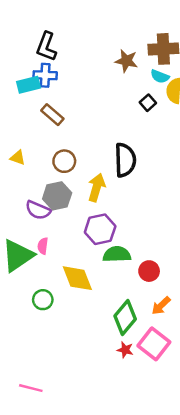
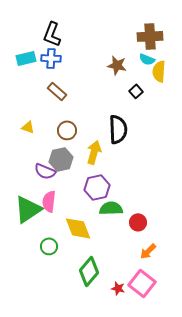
brown star: (126, 61) -> (117, 65), moved
cyan rectangle: (28, 85) -> (26, 58), moved
black square: (148, 103) -> (136, 91), moved
pink semicircle: (43, 246) -> (49, 201), size x1.5
green diamond: (125, 318) -> (89, 271), moved

